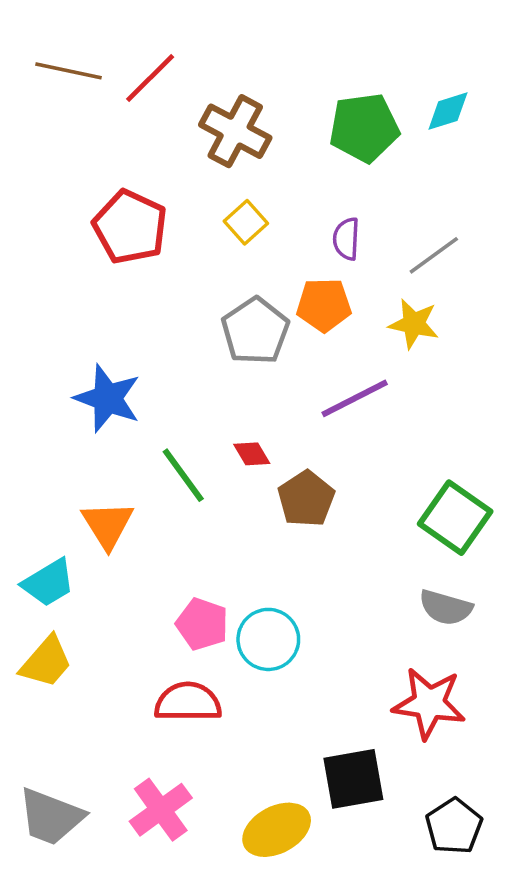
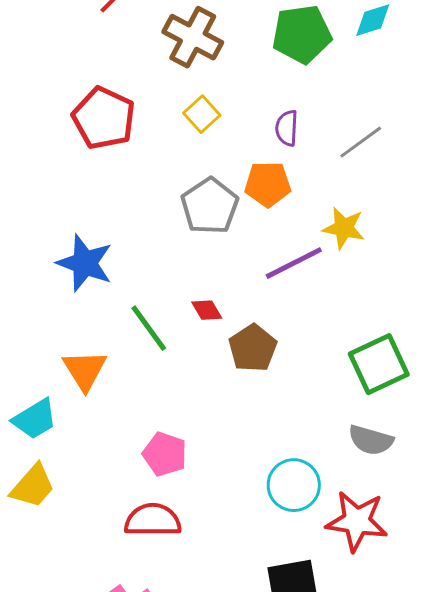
yellow star: (414, 324) -> (344, 228), moved
green square: (455, 518) -> (379, 364), turned 30
cyan circle: (268, 639) -> (294, 485), moved

